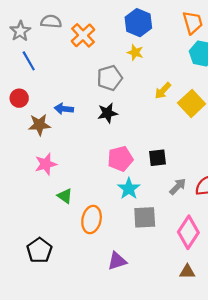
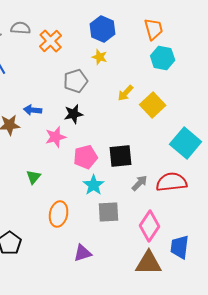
black square: (158, 158) -> (121, 156), size x1.4
pink star: (46, 164) -> (56, 137), moved
green triangle: (65, 196) -> (34, 177), moved, turned 35
brown triangle: (187, 272) -> (149, 263), size x1.8

